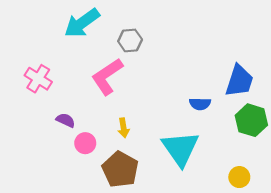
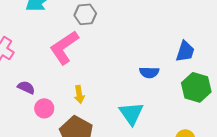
blue trapezoid: (239, 81) -> (185, 51), size x0.7
cyan triangle: (180, 149) -> (131, 113), size x0.7

